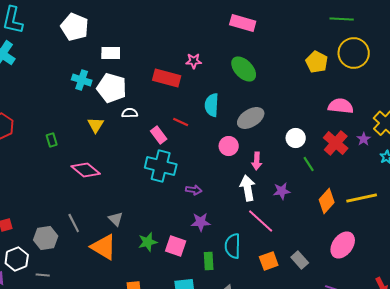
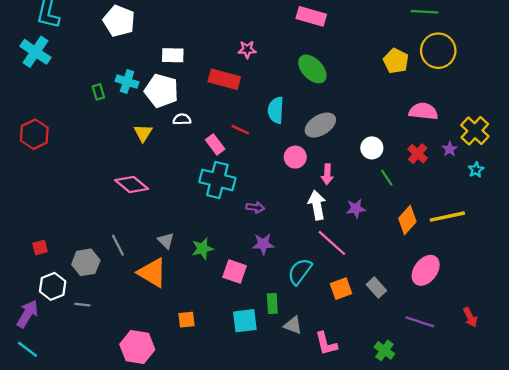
white rectangle: (111, 53) -> (173, 55), moved
pink star: (194, 61) -> (247, 50), moved
green rectangle: (52, 140) -> (98, 92), moved
red cross: (336, 143) -> (418, 154), size x0.7
green star: (148, 242) -> (203, 249), moved
cyan semicircle: (233, 246) -> (300, 271), turned 35
green rectangle: (209, 261) -> (272, 304), moved

